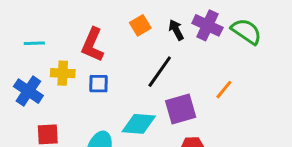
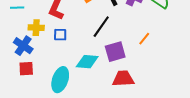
blue cross: (28, 91) -> (23, 46), moved

